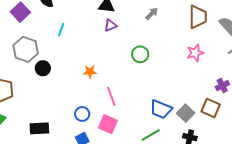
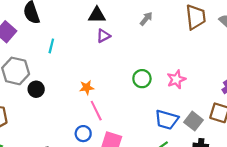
pink star: (195, 53) -> (176, 79), moved
green circle: (140, 54) -> (142, 79), moved
pink line: (111, 96) -> (96, 111), moved

